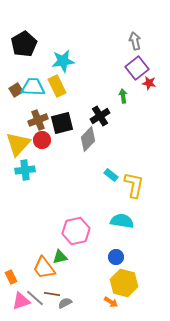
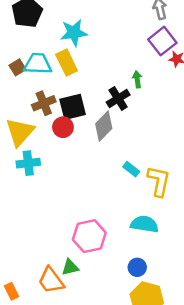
green arrow: (123, 96) -> (137, 79), moved
red circle: (42, 140) -> (63, 127), moved

